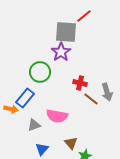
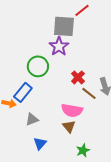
red cross: (80, 83) -> (78, 77), turned 32
pink semicircle: (57, 116) -> (72, 110), moved
brown triangle: (71, 143) -> (69, 126), moved

